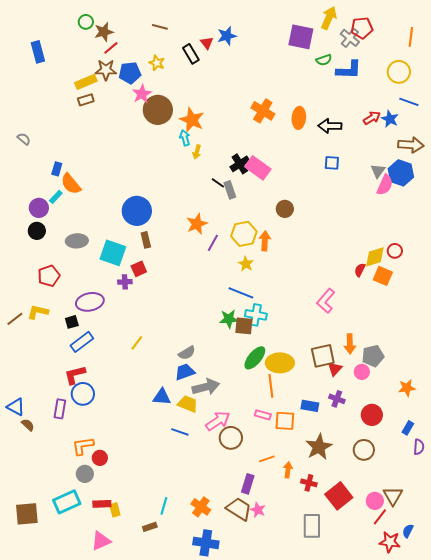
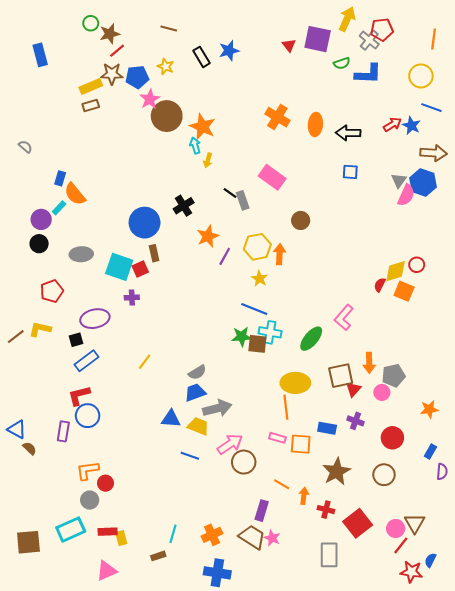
blue star: (227, 36) -> (229, 51), moved
red triangle: (207, 43) -> (289, 45), moved
black cross: (240, 164) -> (184, 206), moved
red square: (139, 269) -> (140, 269), moved
green ellipse: (255, 358) -> (311, 339), moved
orange line: (267, 459) -> (282, 484), turned 49
orange cross: (201, 507) -> (212, 535), turned 30

